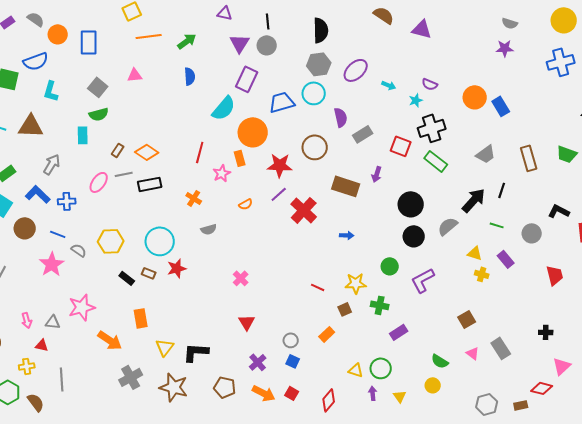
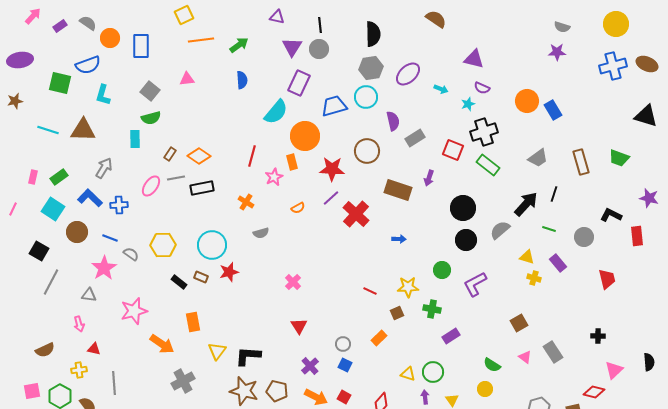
purple triangle: (422, 29) -> (474, 59), moved
gray triangle: (53, 322) -> (89, 295), moved
brown star: (174, 387) -> (244, 391), moved

